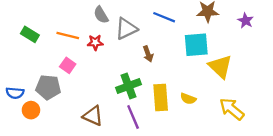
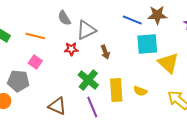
blue line: (164, 17) -> (132, 20), moved
red star: (95, 42) -> (71, 49), moved
green cross: (129, 86) -> (88, 80), turned -30

